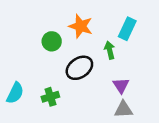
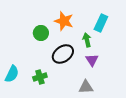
purple triangle: (121, 85) -> (92, 60), moved
gray triangle: (123, 109) -> (86, 87), moved

